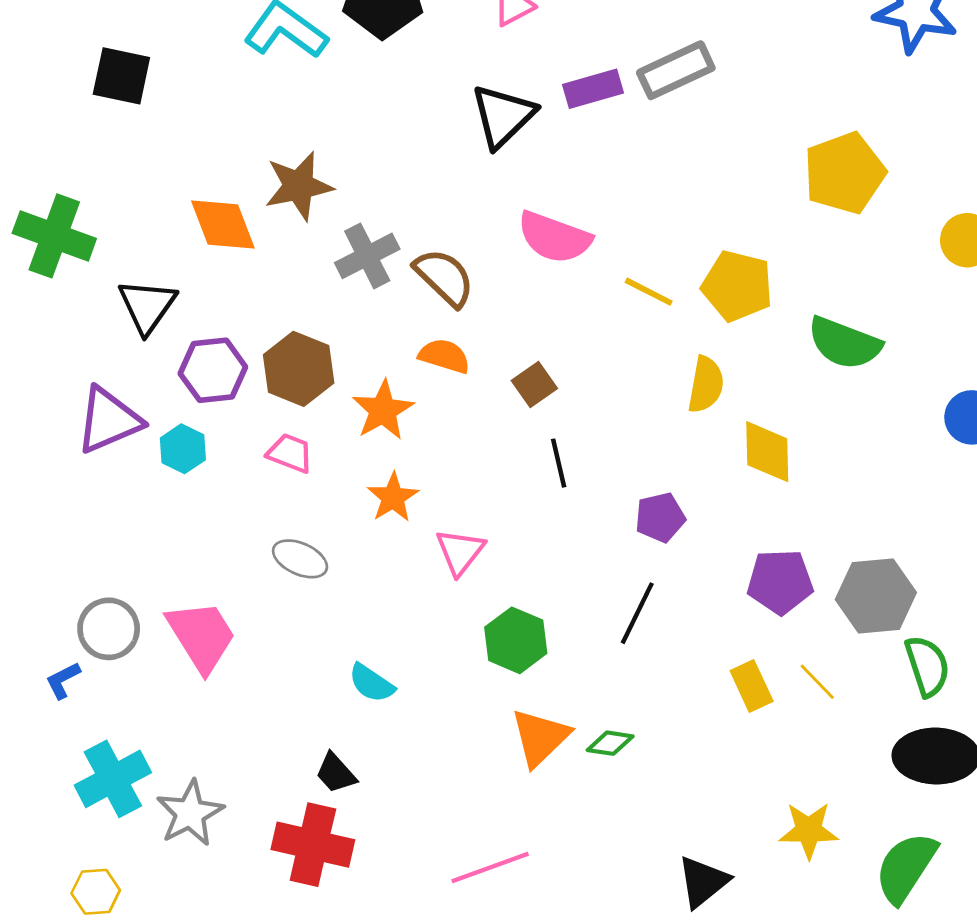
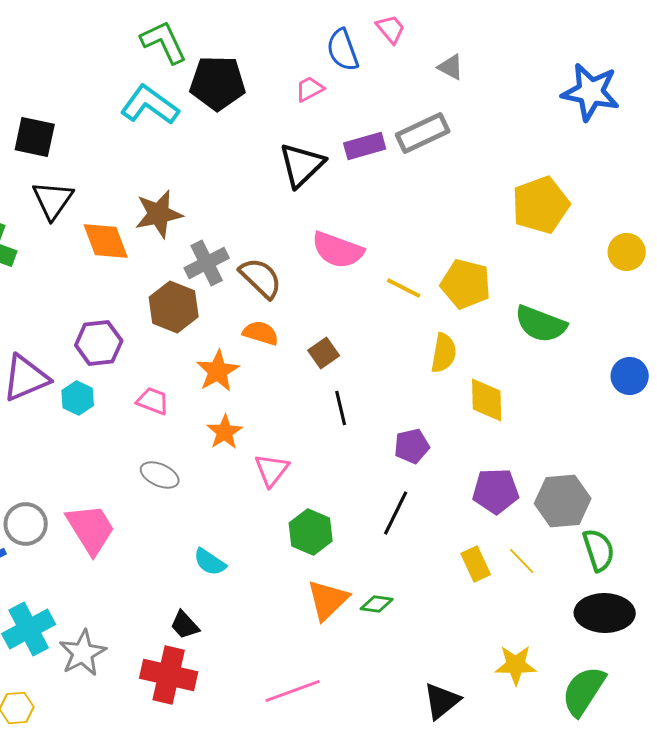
black triangle: (147, 306) -> (53, 200), moved
brown hexagon: (299, 369) -> (174, 307), moved

